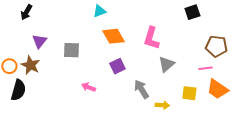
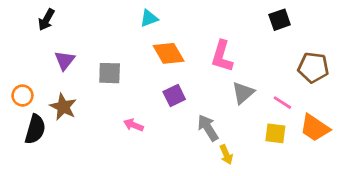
brown star: (30, 65) -> (63, 107), moved
pink line: (205, 68) -> (282, 103), moved, turned 40
yellow arrow: (162, 105) -> (226, 155), moved, turned 64

